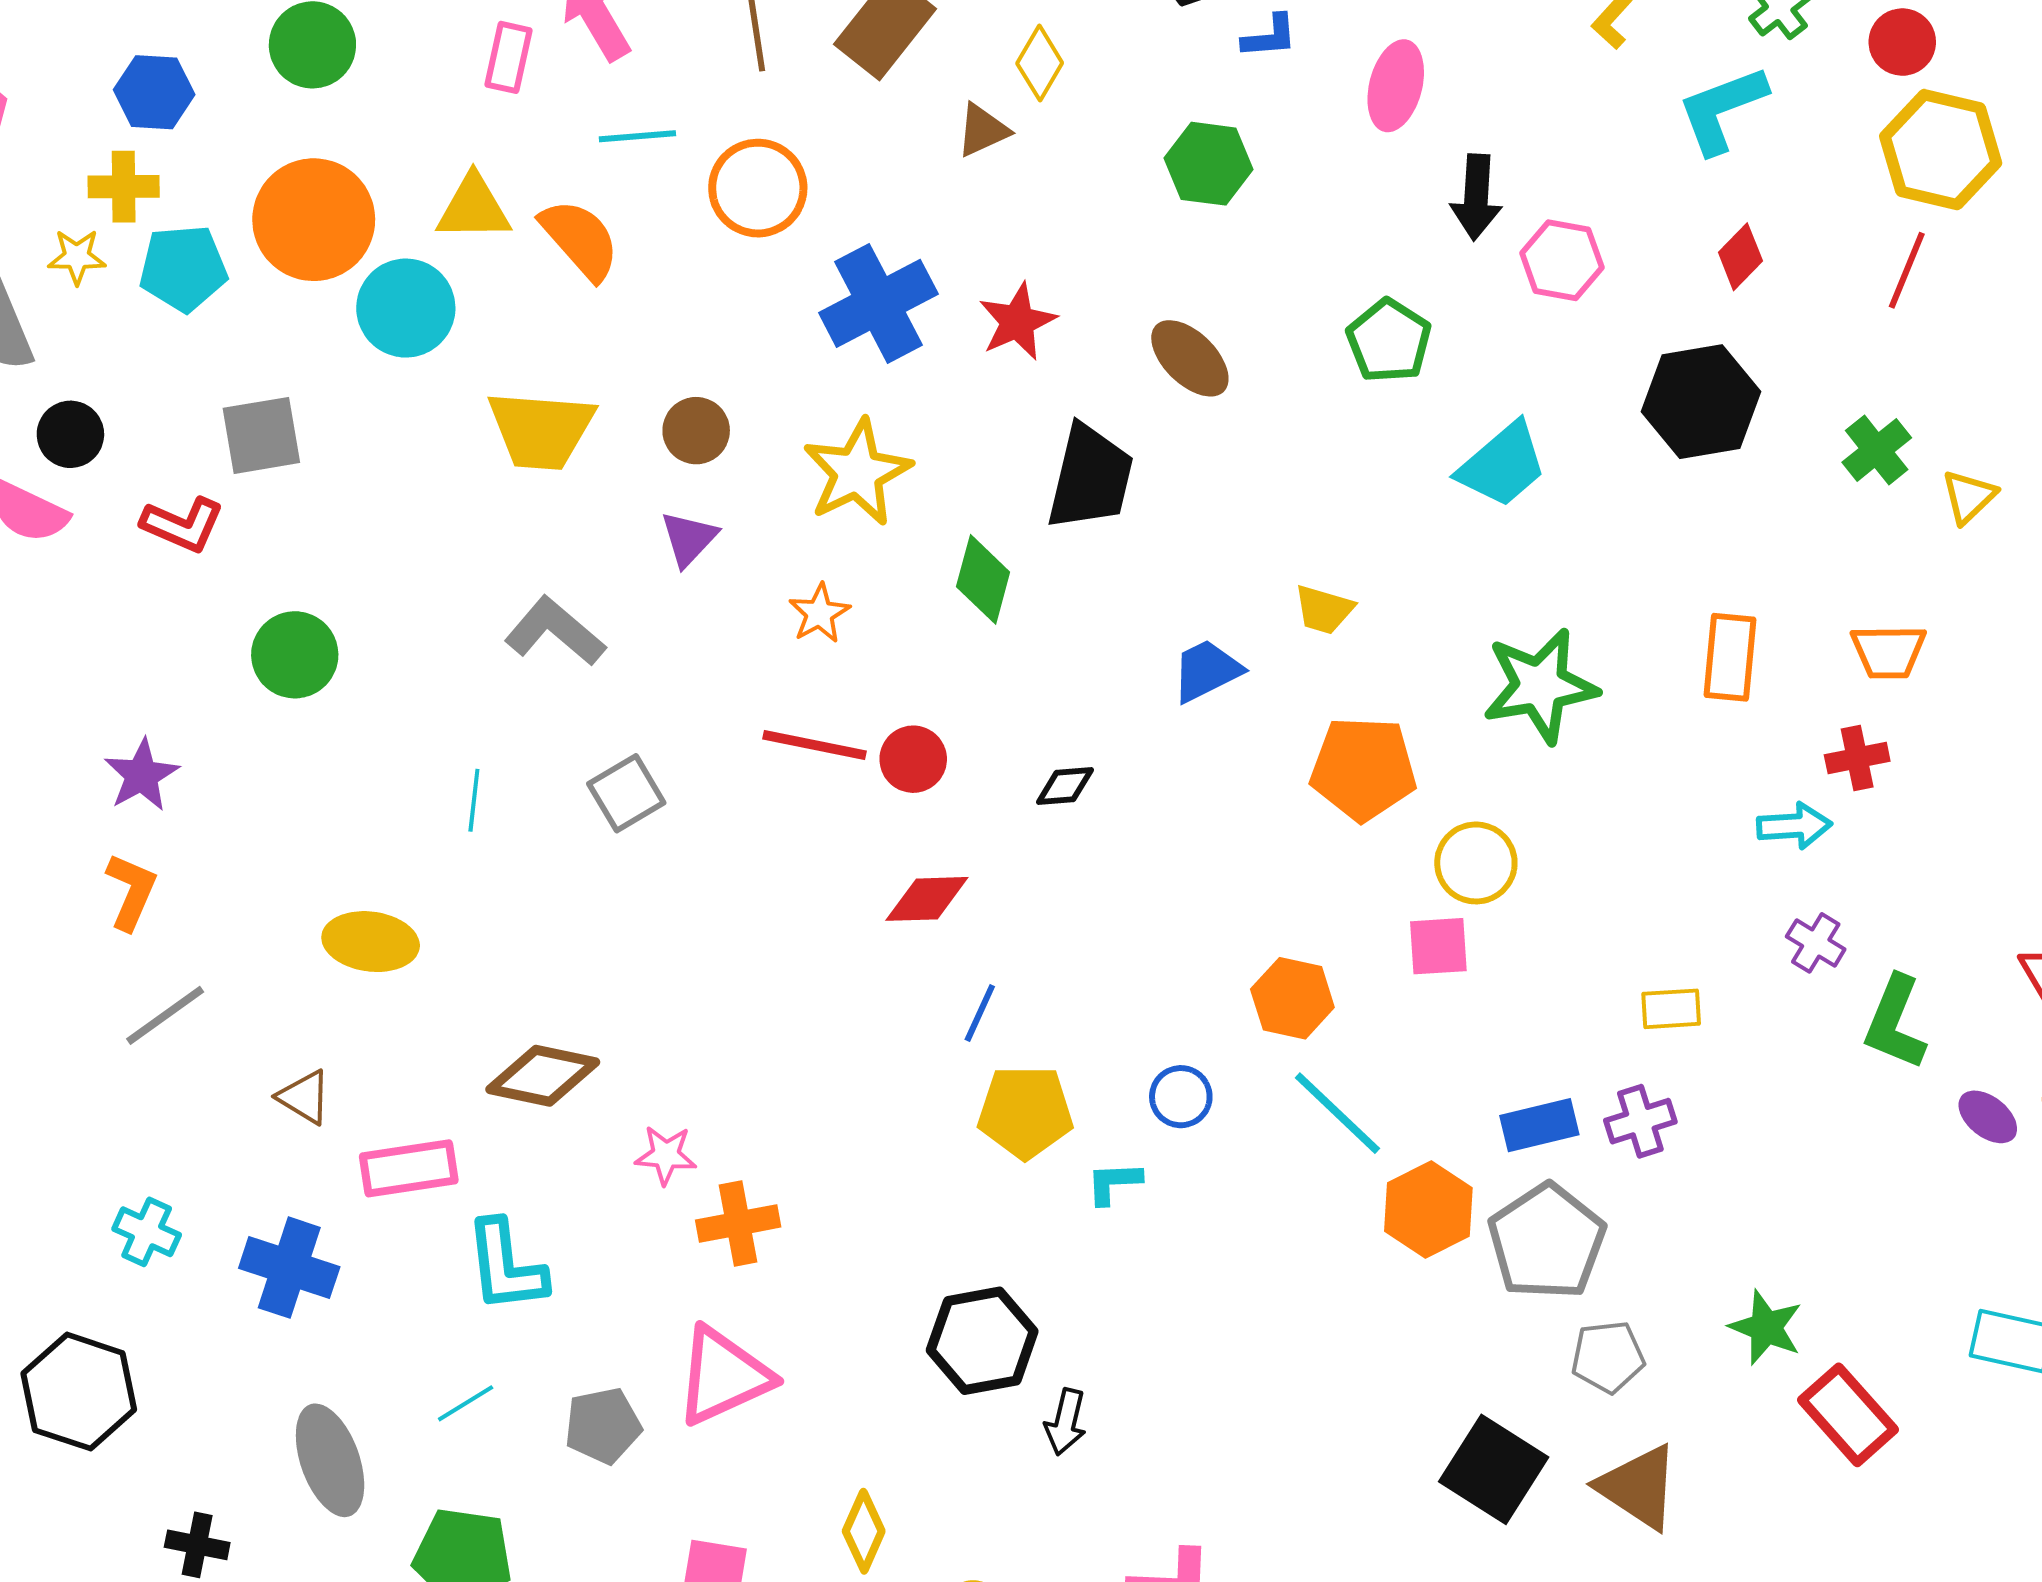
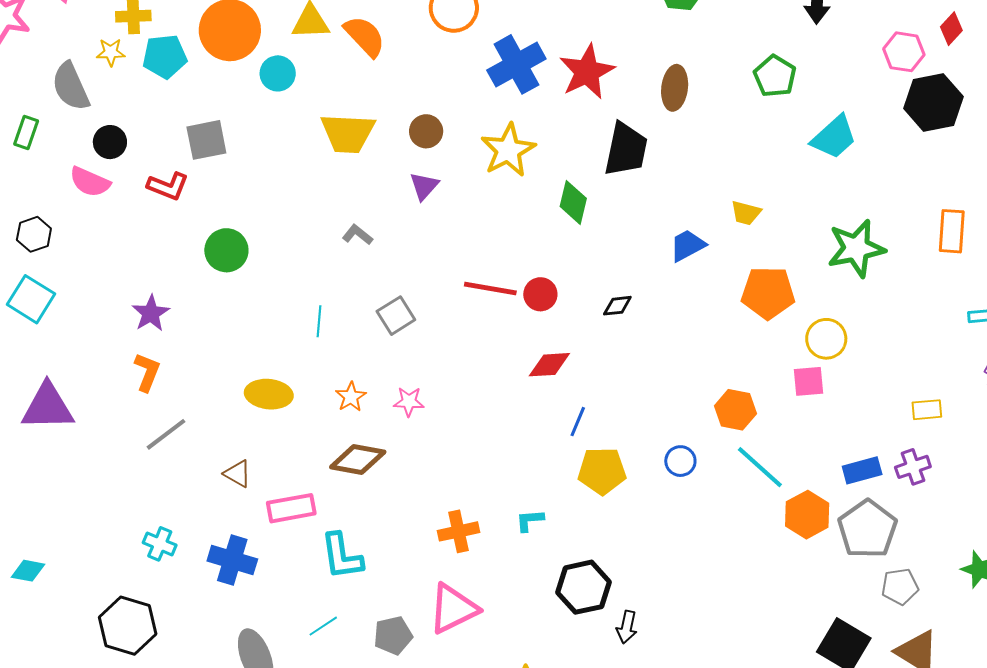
pink hexagon: (1562, 260) -> (904, 52), moved
cyan circle: (406, 308) -> (278, 73), size x0.7
red star: (1017, 322) -> (587, 72), size x1.4
brown ellipse: (1190, 358) -> (675, 88), turned 54
orange star: (819, 613) -> (351, 397), moved
gray L-shape: (555, 631) -> (358, 235), size x0.6
pink star: (666, 1155) -> (409, 402), moved
cyan L-shape: (1114, 1183) -> (530, 520), moved

